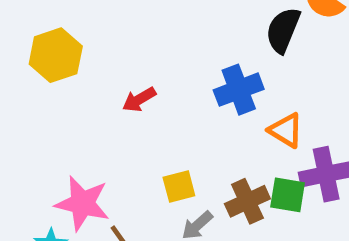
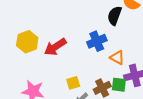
yellow hexagon: (56, 55) -> (27, 42), moved
red arrow: (139, 100) -> (55, 47), size x1.6

